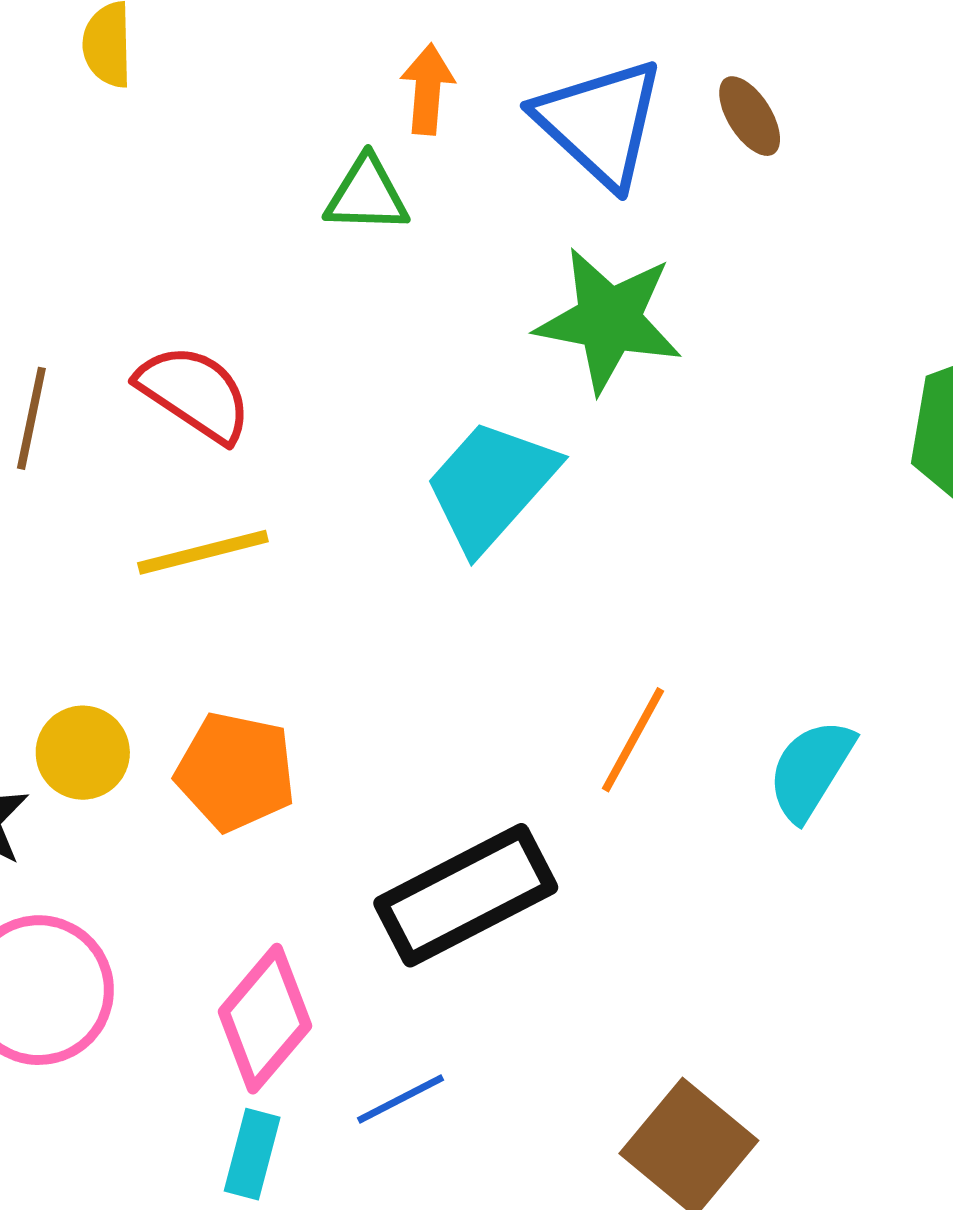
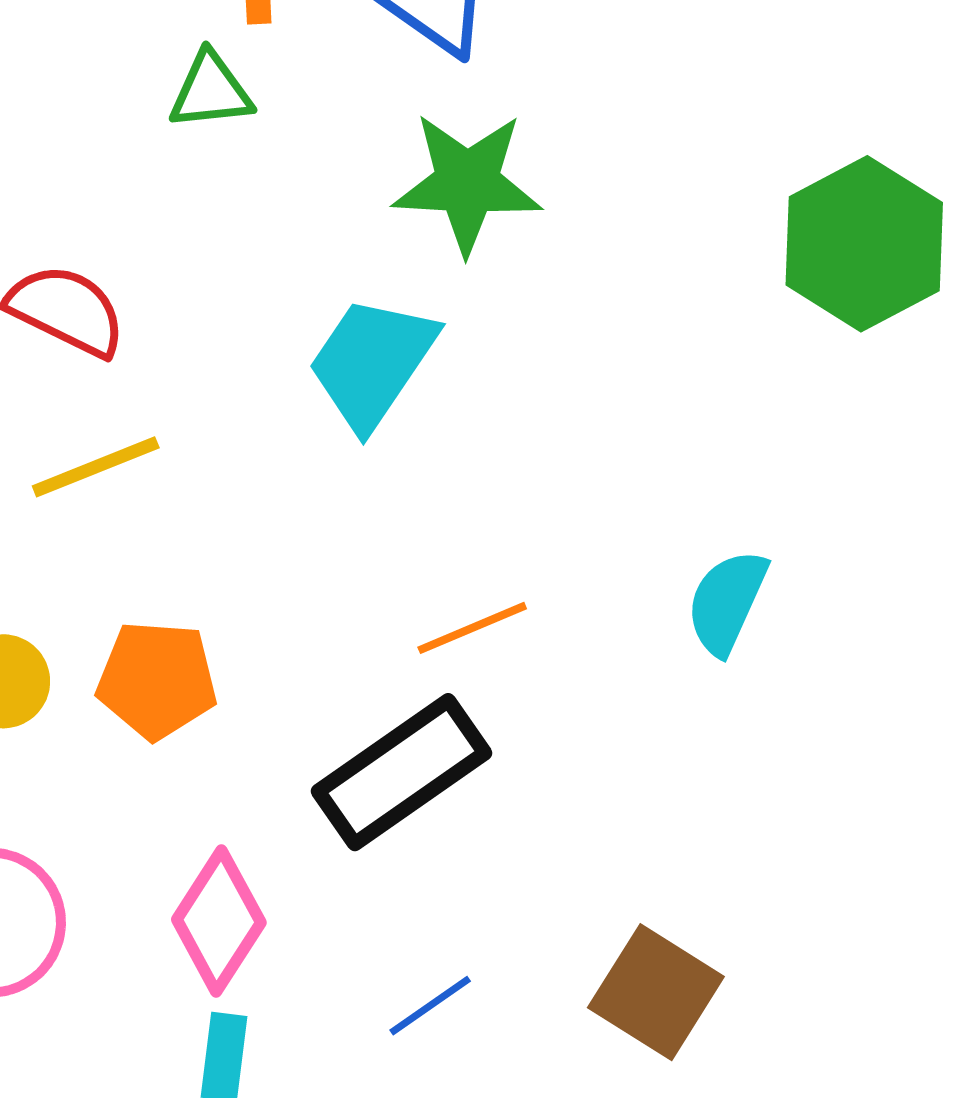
orange line: (633, 740) -> (472, 628), moved, turned 46
blue line: (401, 1099) -> (430, 1006), moved

